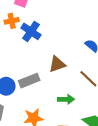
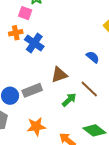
green arrow: (66, 99) -> (69, 100), moved, turned -42

